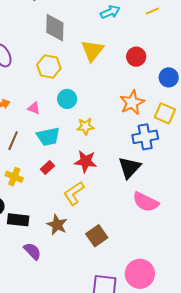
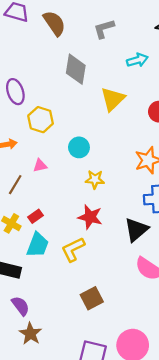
yellow hexagon: (49, 67) -> (41, 120), moved
pink triangle: (34, 108) -> (40, 165), moved, turned -40
cyan trapezoid: (48, 137) -> (38, 245), moved, turned -65
red rectangle: (47, 167) -> (35, 216), moved
brown star: (57, 225) -> (30, 334), moved

